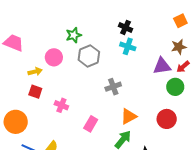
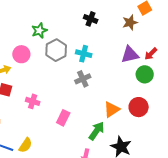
cyan cross: (128, 46) -> (84, 54), moved
brown star: (179, 47) -> (130, 22), moved
orange triangle: (129, 116) -> (112, 109), moved

